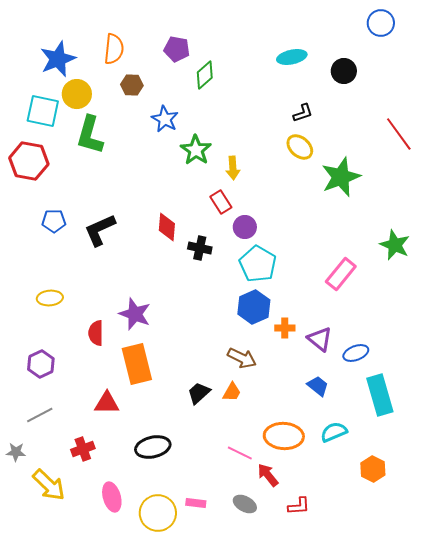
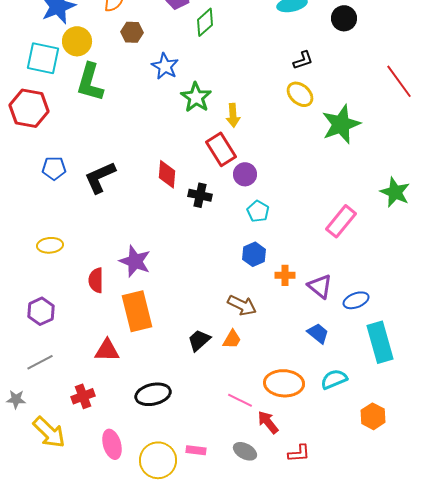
red rectangle: (221, 202) -> (221, 149), size x1.4
cyan pentagon: (258, 264) -> (258, 211), size x0.6
blue hexagon: (254, 307) -> (254, 254), size x0.7

